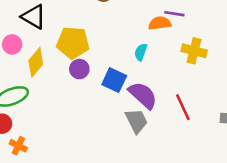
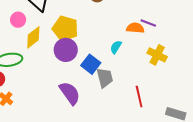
purple circle: (79, 69) -> (66, 50), size x1.5
purple semicircle: (143, 95) -> (70, 93), moved
gray trapezoid: (136, 121) -> (105, 78), moved

